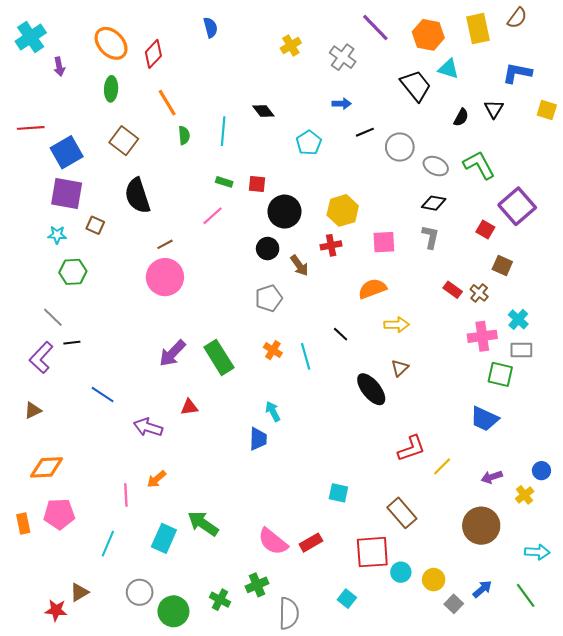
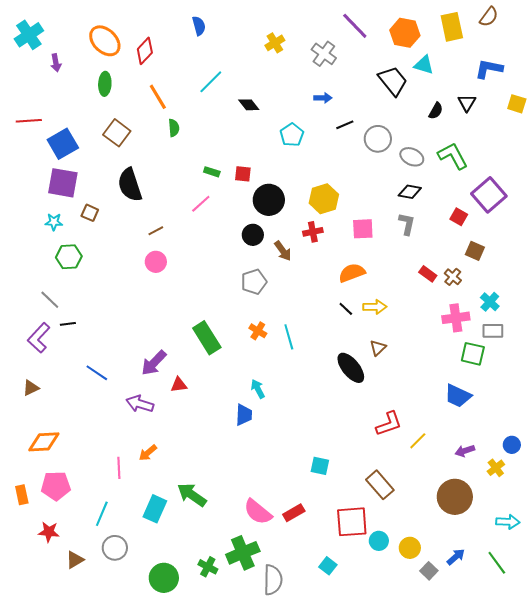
cyan line: (223, 131) -> (211, 82), moved, turned 40
pink circle: (165, 277) -> (156, 262), size x0.6
black line: (341, 334) -> (346, 309), moved
purple arrow: (172, 353) -> (154, 363), moved
green cross: (257, 585) -> (243, 553), size x1.5
gray circle: (140, 592) -> (115, 548), moved
red star: (56, 610) -> (49, 532), moved

